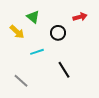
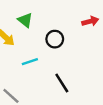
red arrow: (80, 17) -> (90, 21), moved

